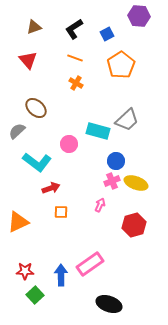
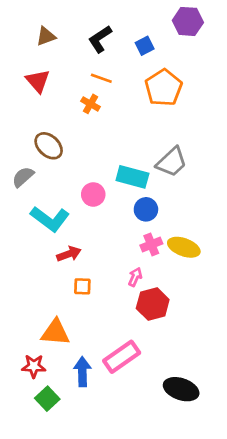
orange cross: (76, 83) -> (91, 104), moved
blue circle: (116, 161) -> (146, 209), moved
orange triangle: (18, 222) -> (55, 332), moved, turned 30
red hexagon: (134, 225) -> (153, 304), moved
black ellipse: (109, 304) -> (181, 389), moved

